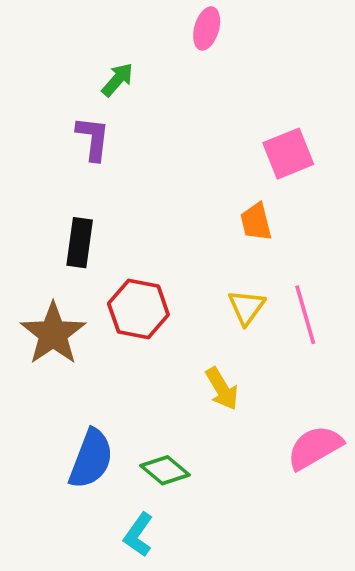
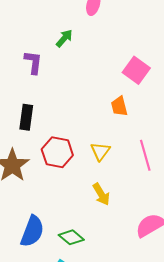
green arrow: (118, 80) -> (64, 38), moved
pink square: (288, 154) -> (136, 70), turned -32
yellow triangle: (246, 307) -> (100, 151), moved

